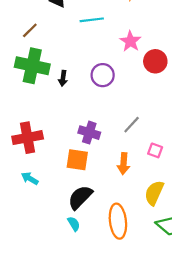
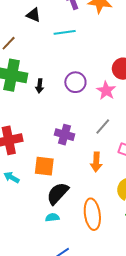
pink star: (130, 41) -> (106, 91), moved
orange square: (77, 160) -> (44, 166), moved
cyan semicircle: (74, 224) -> (52, 217), turned -64

